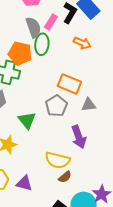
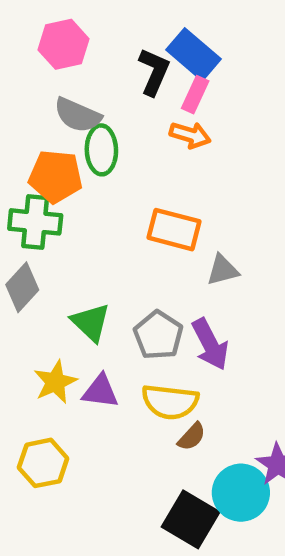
pink rectangle: (51, 22) -> (195, 95), moved
gray semicircle: (33, 27) -> (78, 115), turned 140
gray pentagon: (56, 106) -> (158, 335), moved
purple triangle: (24, 183) -> (100, 391), moved

